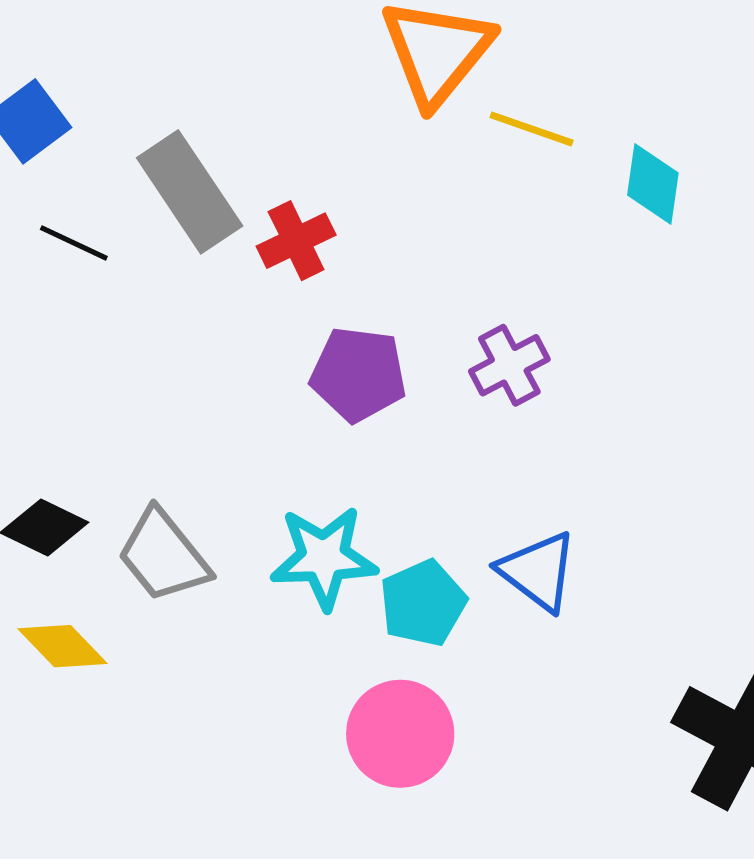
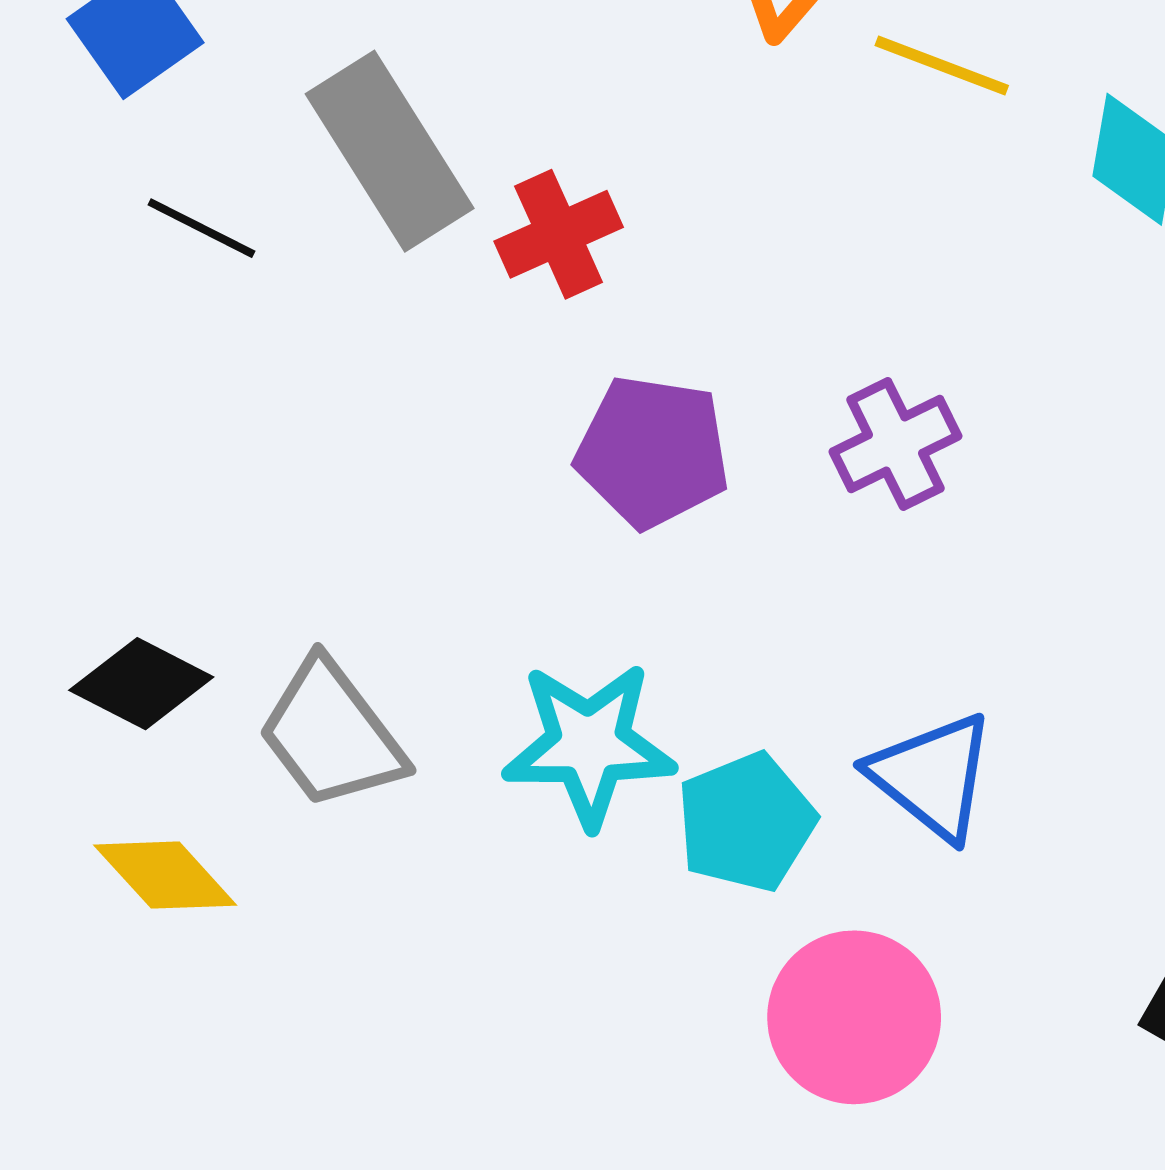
pink circle: (400, 734) -> (854, 1017), moved

